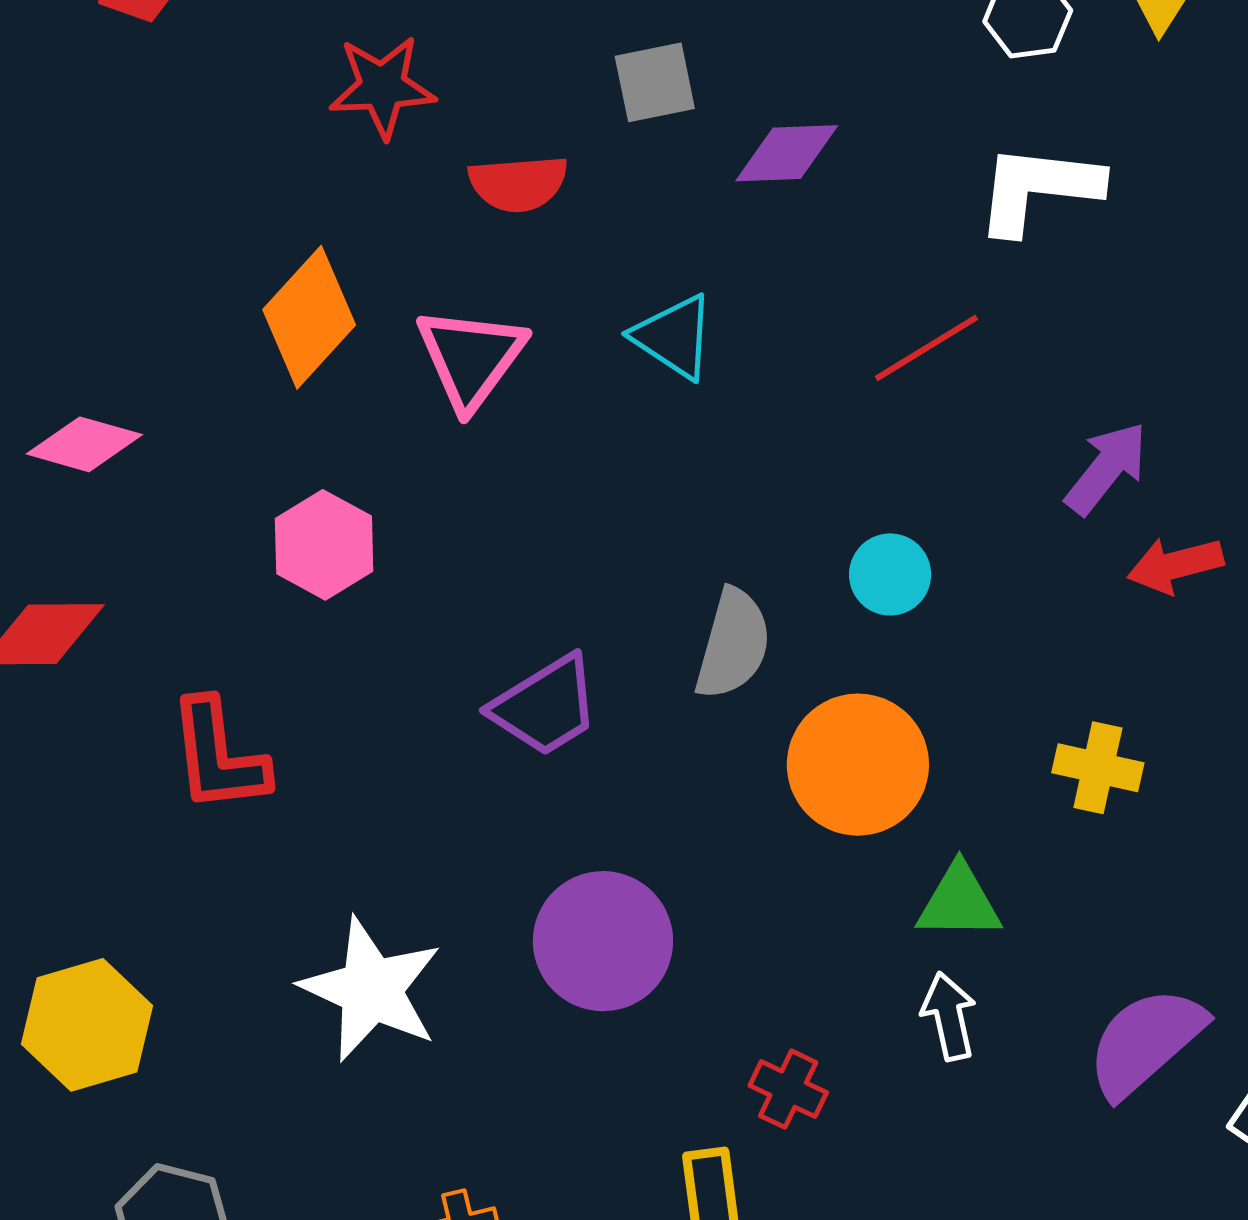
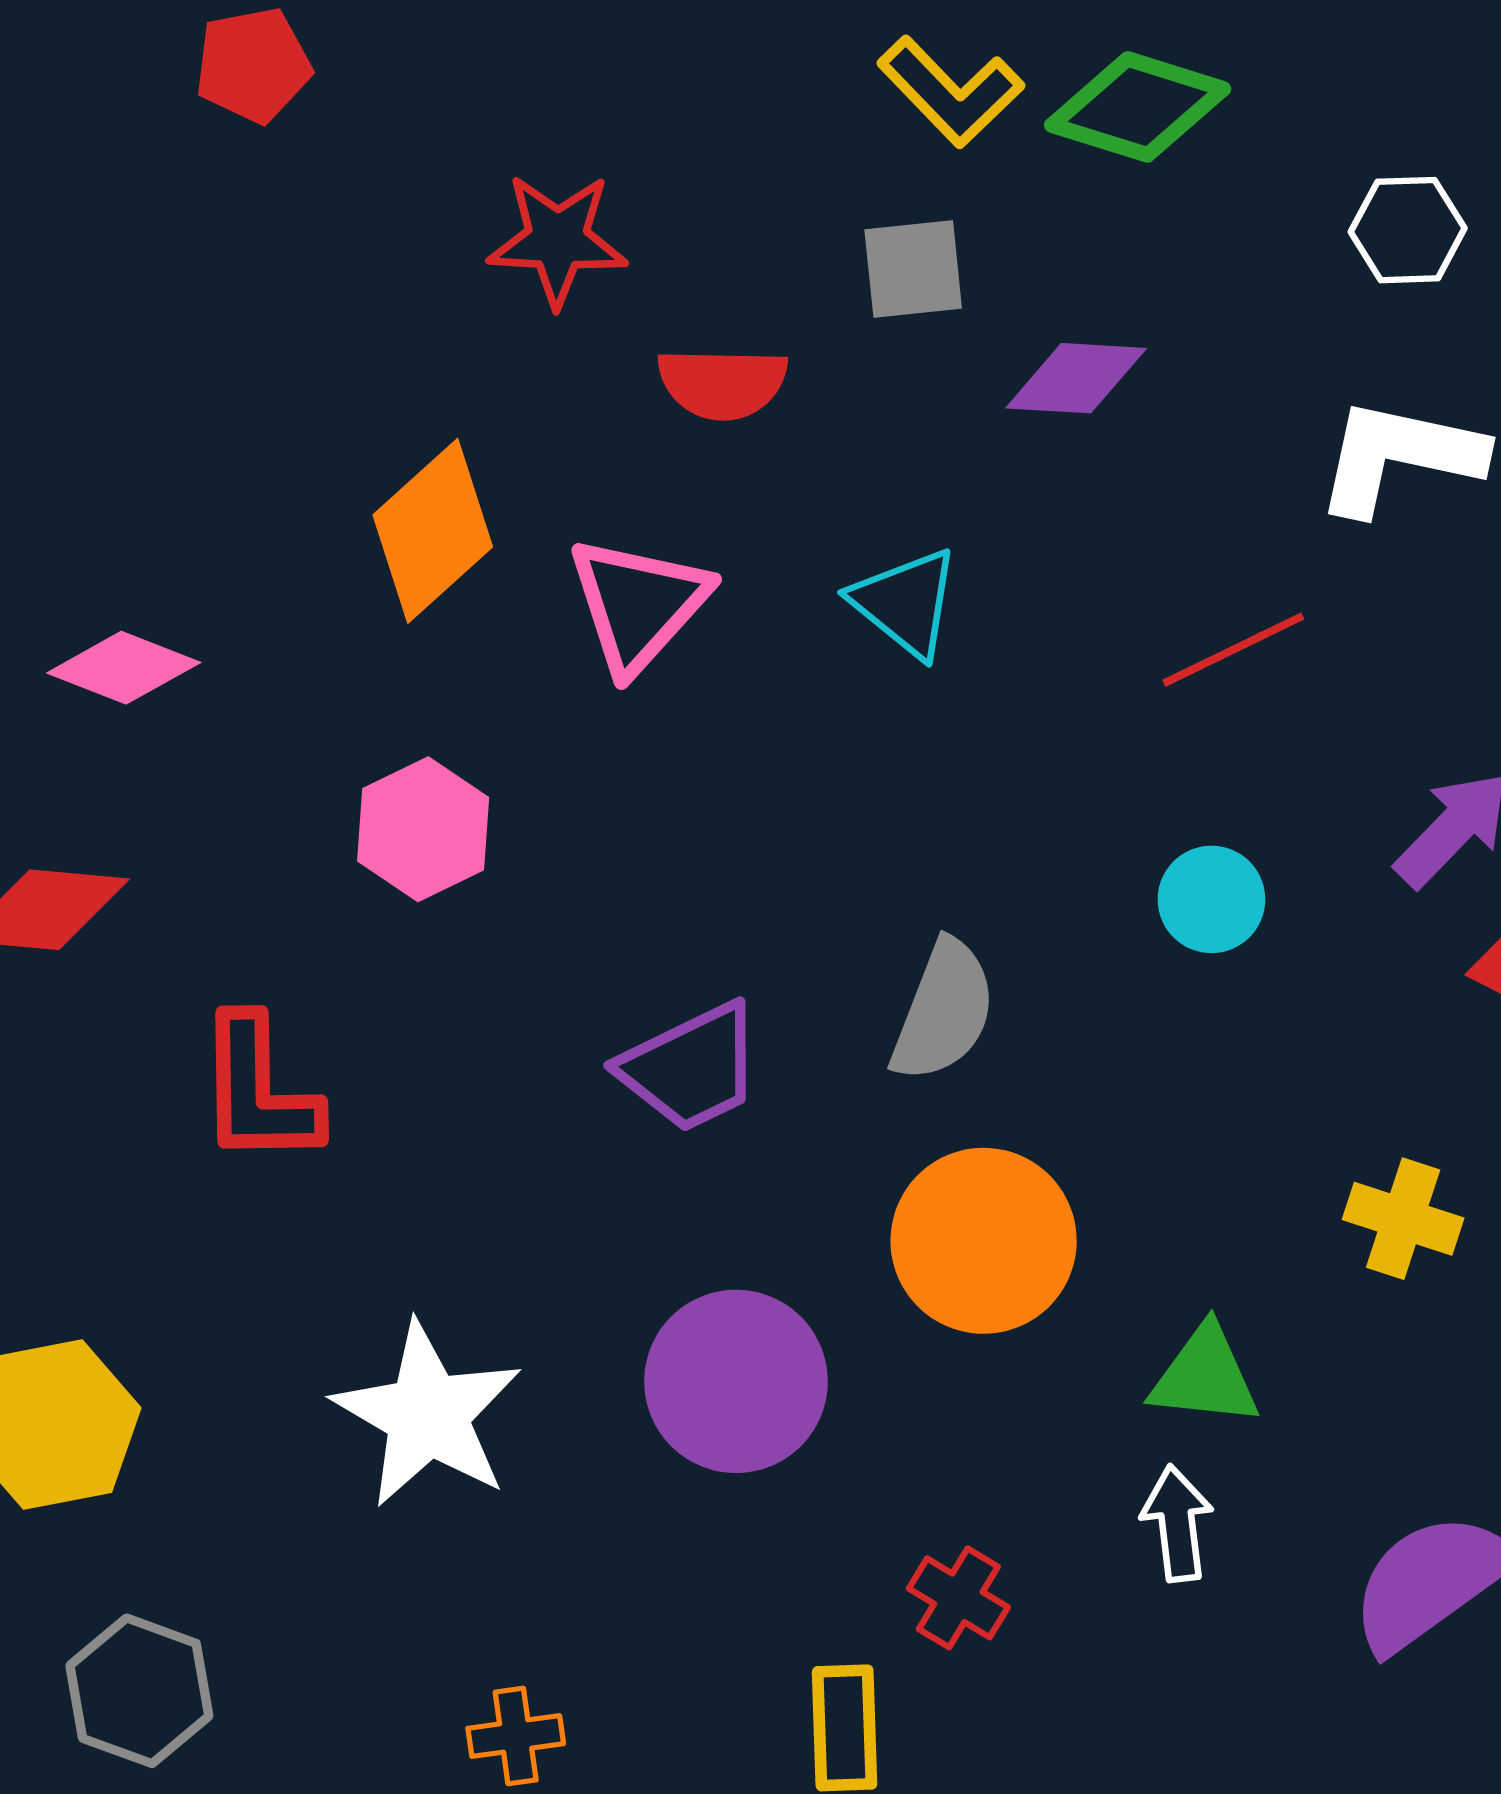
cyan circle: (890, 574) -> (1211, 899), moved
orange circle: (858, 765) -> (984, 1241), moved

